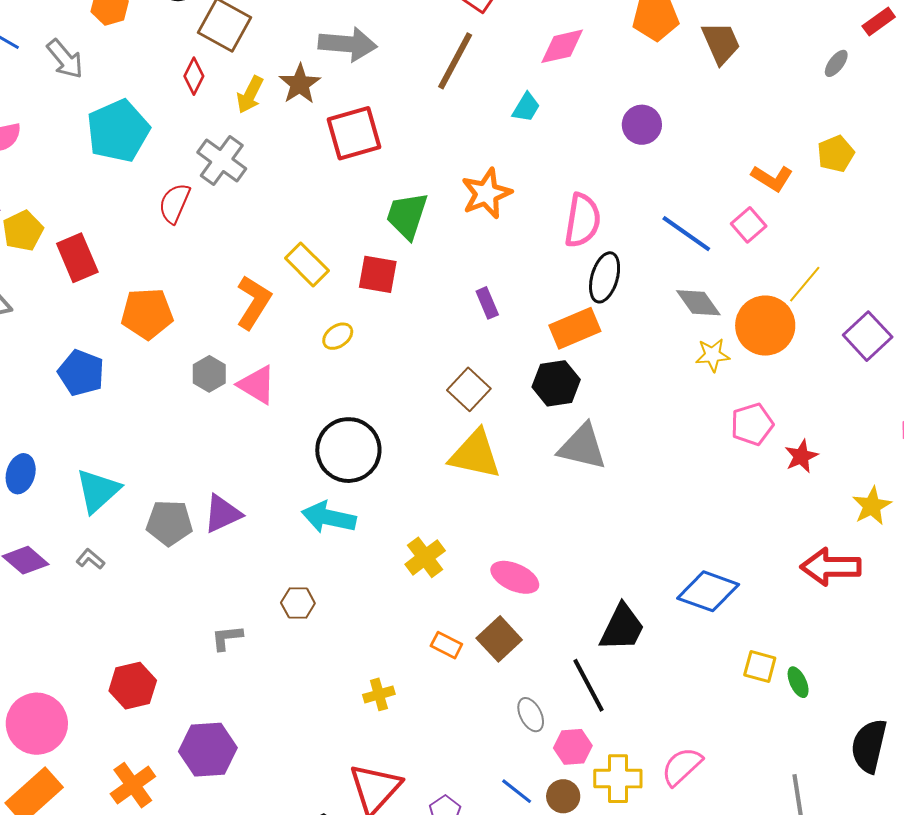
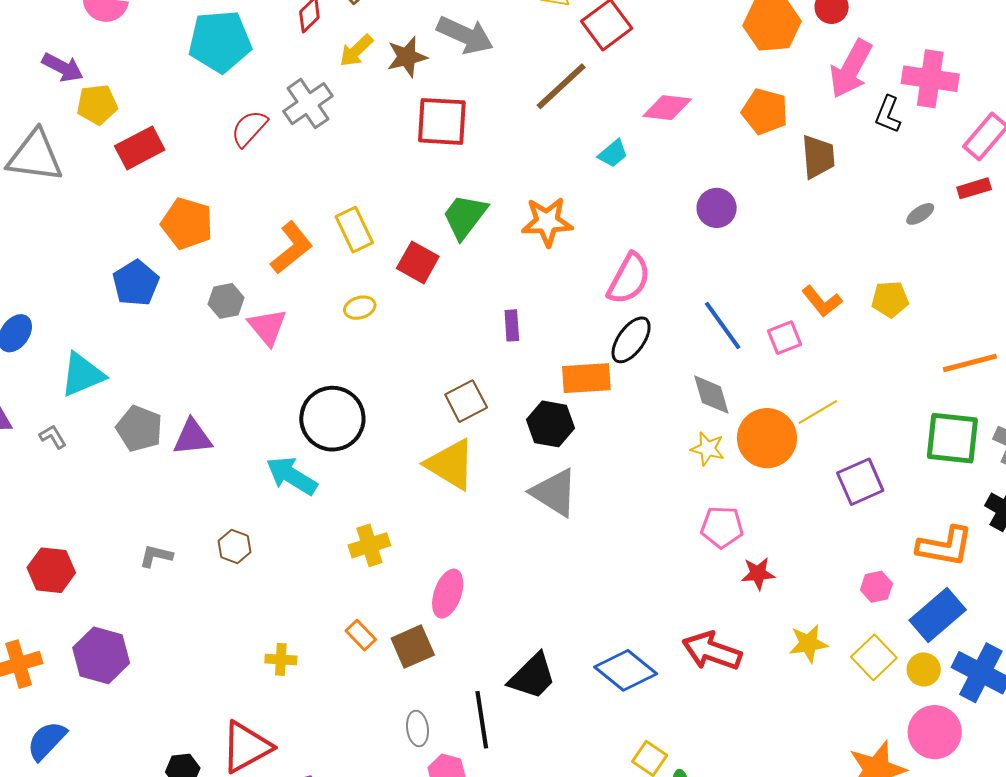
red rectangle: (77, 258) -> (140, 148), turned 66
blue pentagon: (81, 373) -> (136, 283), moved
red arrow: (831, 567) -> (712, 651), moved
pink ellipse: (515, 577) -> (448, 594), turned 66

